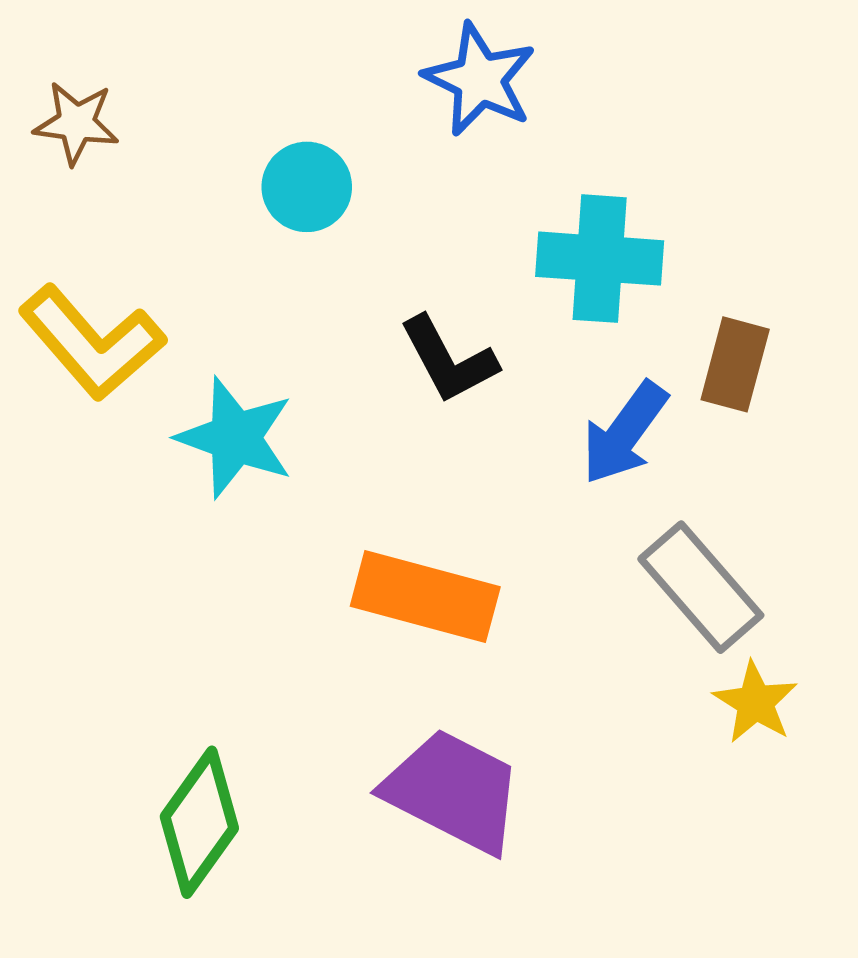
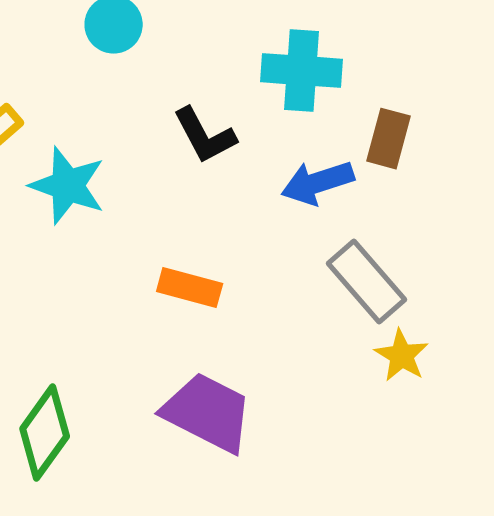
blue arrow: (625, 433) -> (318, 183), turned 36
orange rectangle: (425, 596) -> (190, 288), size x0.7

